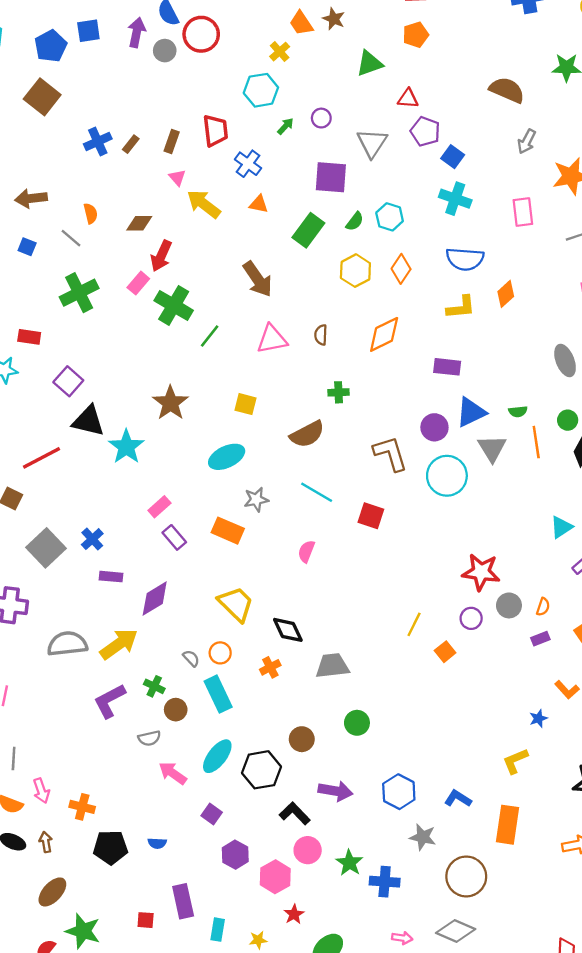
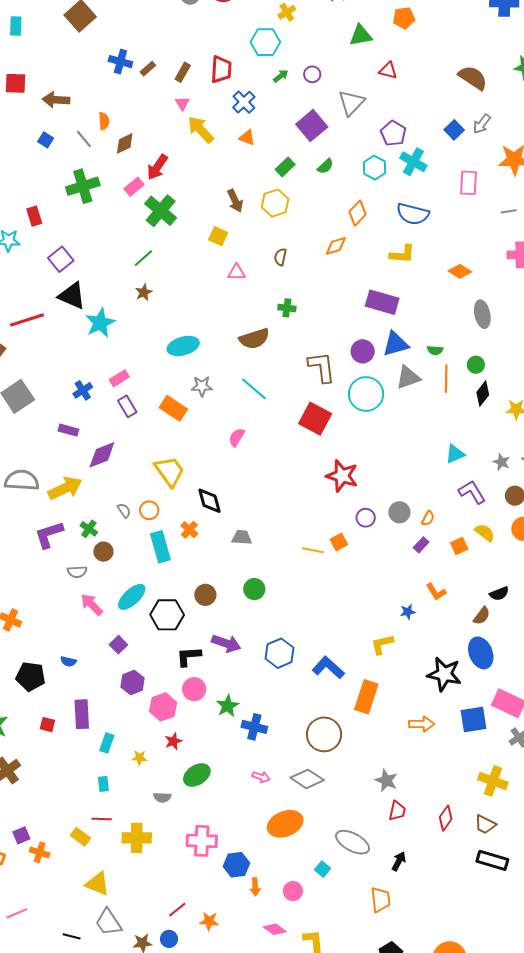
purple pentagon: (425, 131) -> (393, 133), moved
blue cross: (98, 141) -> (120, 62), turned 30
blue square: (453, 157) -> (454, 130), moved
purple square: (331, 177) -> (312, 126), turned 36
cyan hexagon: (390, 217) -> (375, 168), moved
brown diamond: (139, 223) -> (125, 143), moved, turned -35
green rectangle: (308, 230) -> (285, 167), size x0.7
yellow hexagon: (355, 271) -> (275, 203), moved
brown arrow: (258, 279) -> (235, 201), size x0.7
orange diamond: (506, 294) -> (460, 271), moved, turned 65
orange diamond: (384, 334) -> (336, 246), moved, size x0.7
green line: (210, 336) -> (143, 258), moved
red rectangle: (29, 337) -> (34, 216), turned 54
pink triangle: (272, 339) -> (236, 272), moved, size x0.7
purple rectangle: (447, 367) -> (382, 302), size x1.4
brown star: (170, 403) -> (144, 292), size x0.6
yellow square: (246, 404) -> (218, 236), moved
gray triangle: (492, 448) -> (408, 377), turned 32
red square: (371, 516) -> (315, 419), moved, size x1.4
blue cross: (92, 539) -> (83, 390), moved
red star: (481, 572) -> (342, 476), moved
yellow line: (414, 624) -> (313, 550), moved, turned 65
purple rectangle: (540, 639) -> (421, 545), turned -35
gray trapezoid: (332, 666) -> (242, 537), size x0.7
orange cross: (270, 667) -> (189, 530), turned -30
cyan rectangle: (218, 694) -> (160, 547), moved
blue L-shape: (458, 798) -> (328, 668), size x1.4
black L-shape: (295, 813) -> (189, 656), turned -60
gray star: (423, 837) -> (386, 780), moved
black pentagon: (111, 847) -> (31, 676), moved

